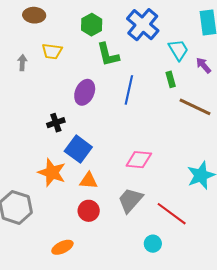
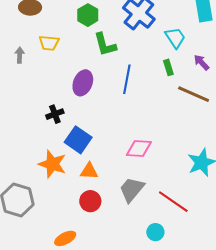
purple arrow: (203, 65) -> (201, 62), moved

